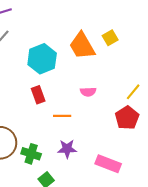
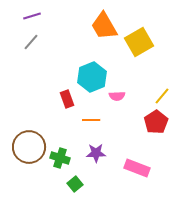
yellow square: (110, 38) -> (139, 42), size x1.8
orange trapezoid: (82, 46) -> (104, 26), moved
cyan hexagon: (42, 59) -> (92, 77), moved

